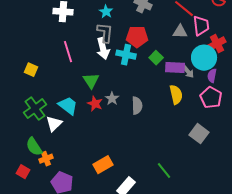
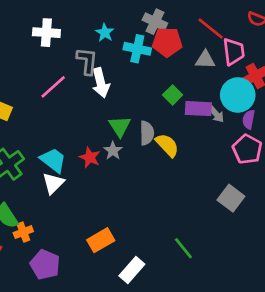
gray L-shape: (105, 33) -> (87, 61), moved
red pentagon: (137, 37) -> (167, 42), moved
pink line: (68, 52) -> (53, 87), turned 65
cyan cross: (126, 55) -> (137, 49), moved
green triangle: (91, 81) -> (120, 126), moved
yellow semicircle: (176, 95) -> (167, 145), moved, turned -30
gray semicircle: (137, 106) -> (147, 133), moved
white triangle: (54, 124) -> (53, 183), moved

